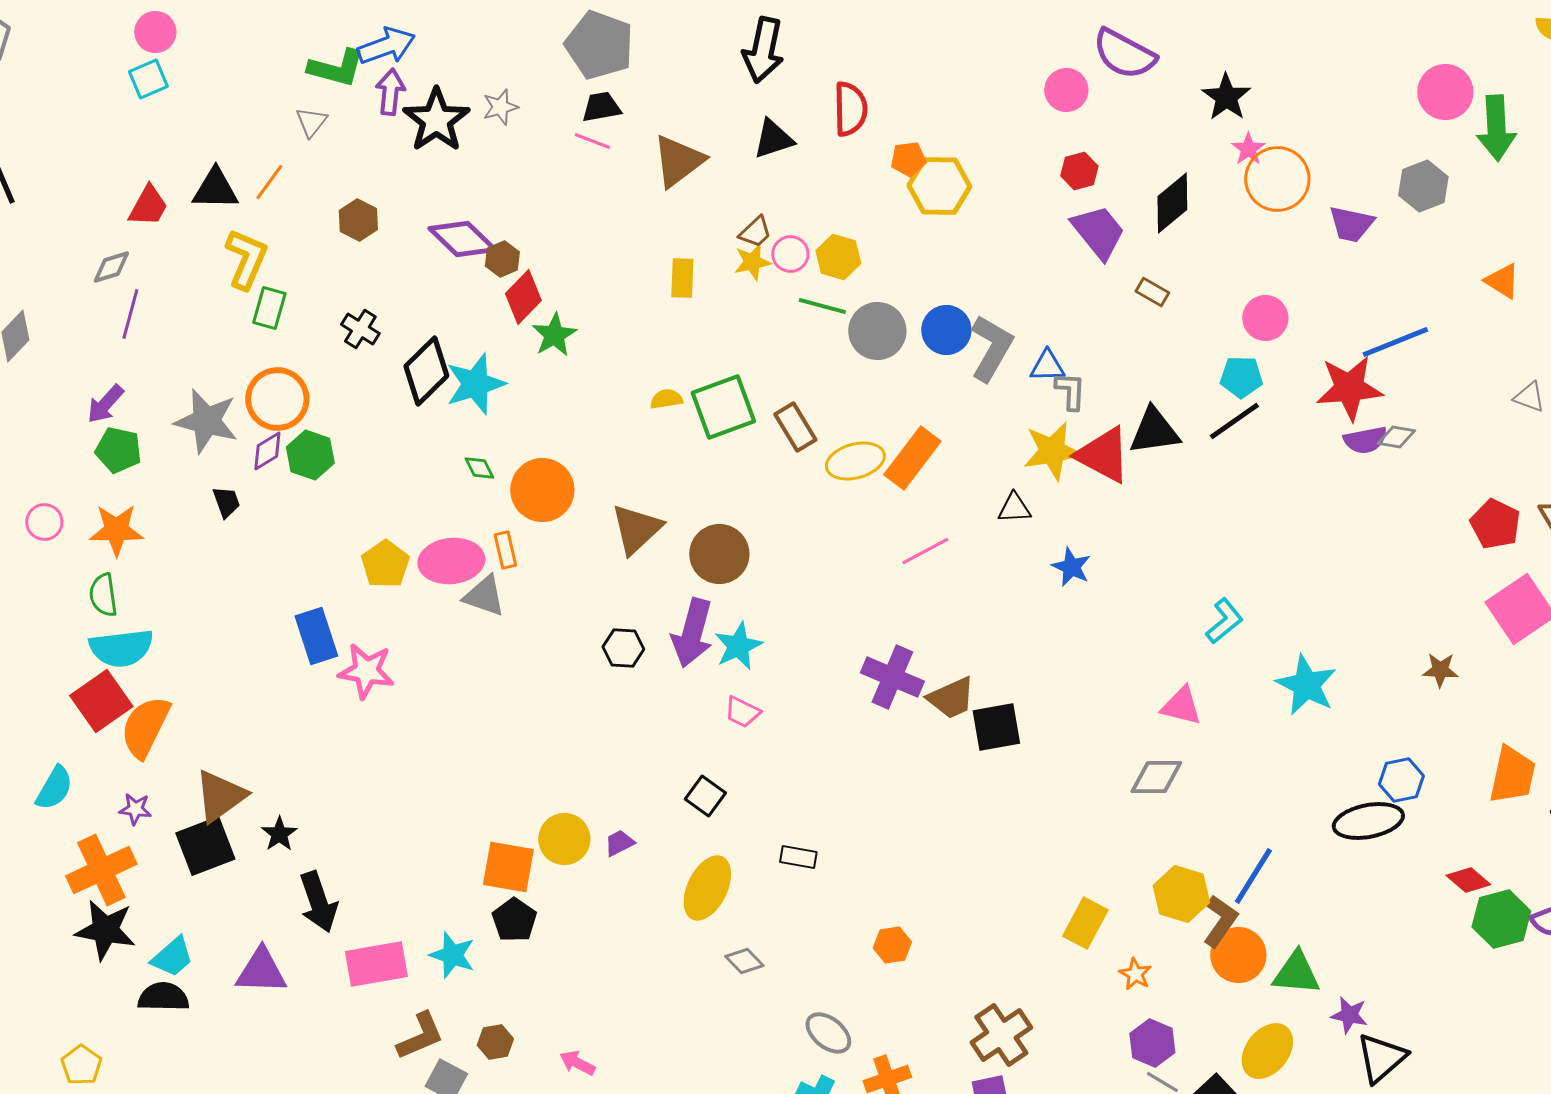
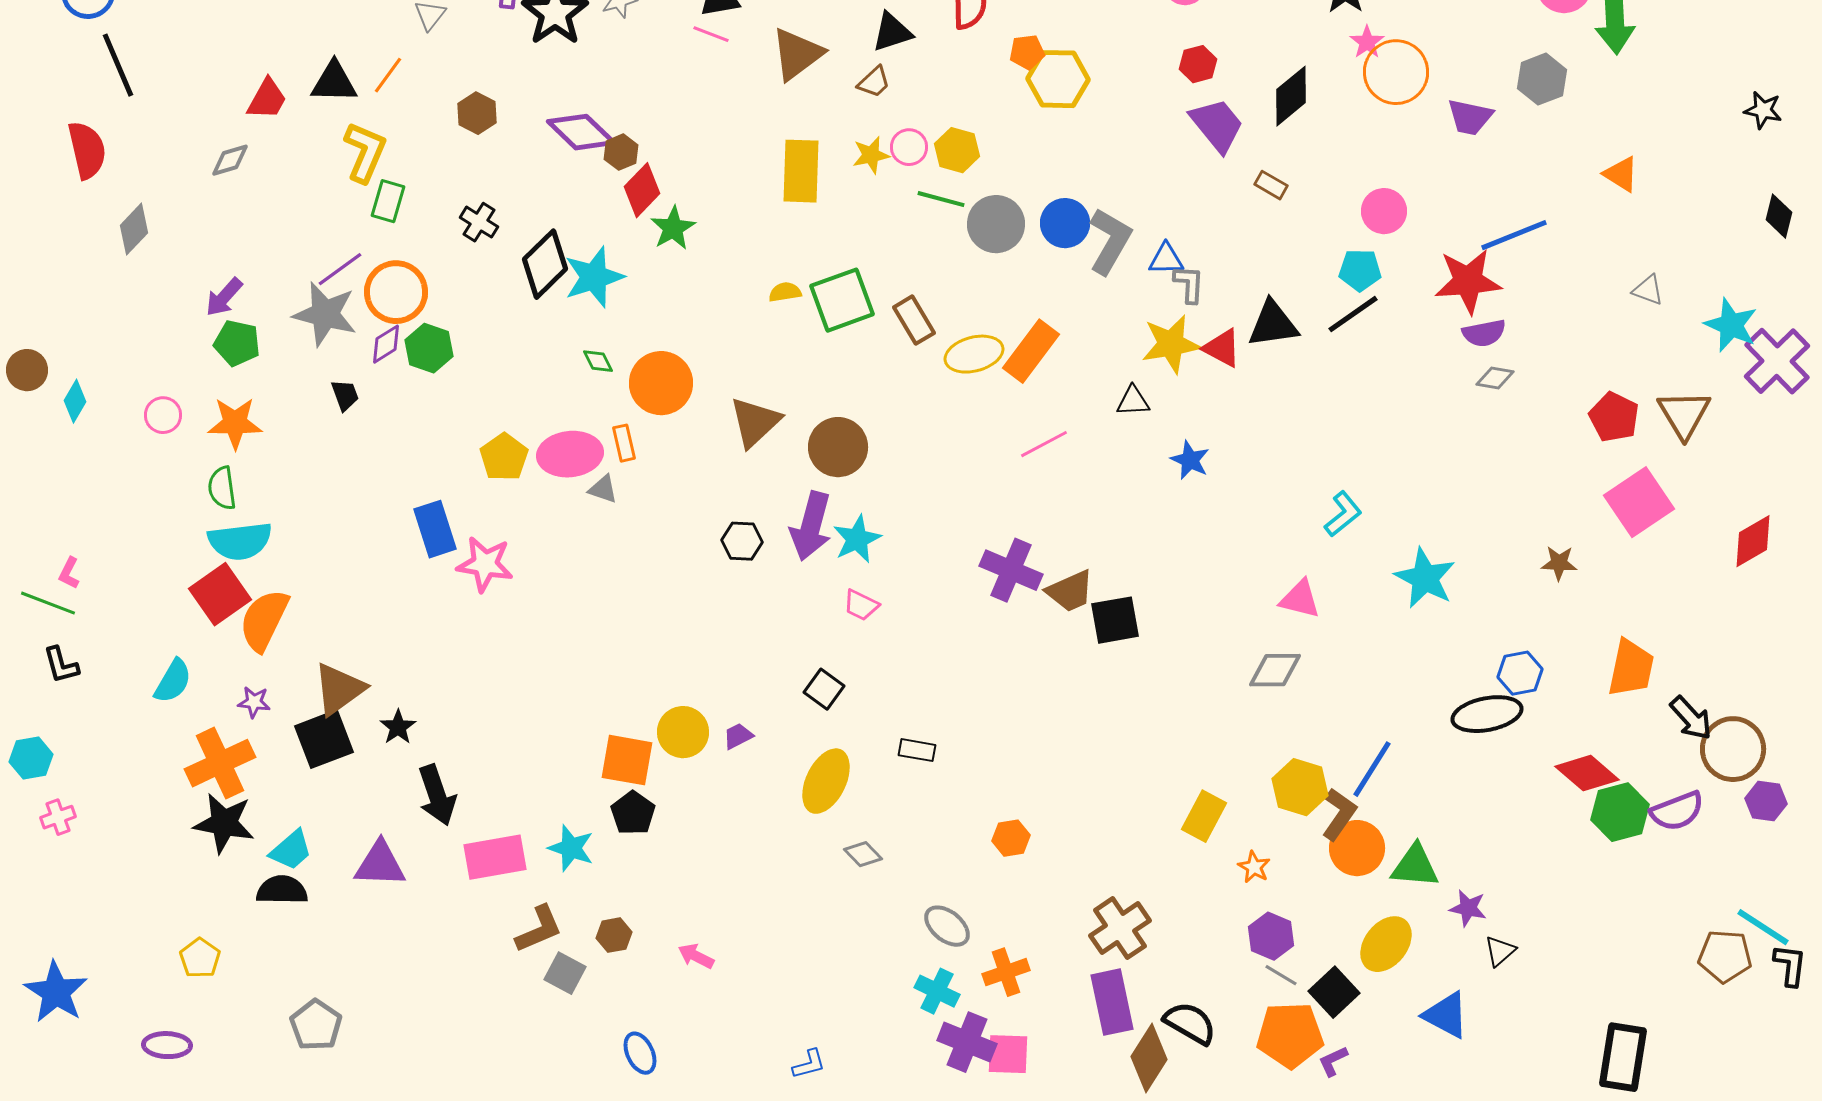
brown trapezoid: (755, 232) -> (874, 82), moved
yellow rectangle: (682, 278) -> (801, 171), size x1.6
purple line: (130, 314) -> (340, 269), moved, turned 39
gray diamond: (1396, 437) -> (1495, 378), moved
red triangle: (1103, 455) -> (1222, 348), size x0.7
gray triangle: (484, 596) -> (603, 489), size x0.7
red diamond: (1468, 880) -> (1587, 773), size x1.4
black triangle: (1381, 1058) -> (1500, 951), size x0.6

